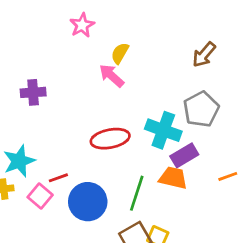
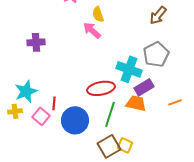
yellow semicircle: (120, 53) -> (98, 14), turned -49
red ellipse: (110, 139) -> (101, 88), moved
red line: (58, 178) -> (54, 103), turned -64

